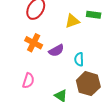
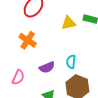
purple semicircle: (56, 51) -> (47, 67), moved

